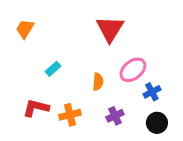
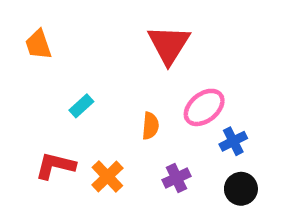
orange trapezoid: (25, 29) -> (38, 45), turned -50
orange cross: (70, 115) -> (107, 176), turned -30

